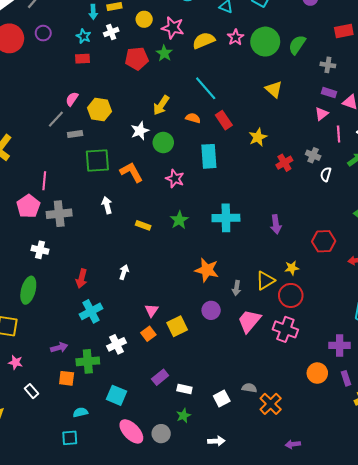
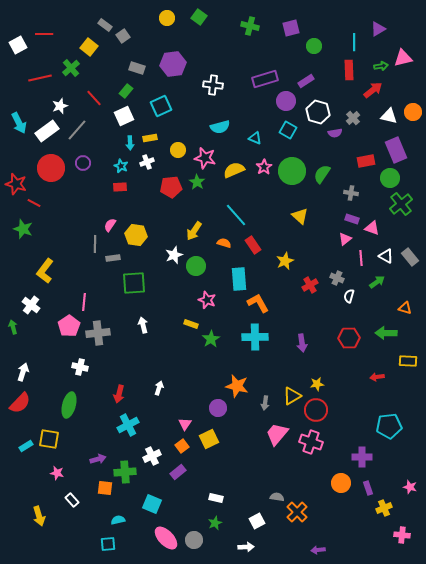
gray line: (56, 119) -> (95, 244), turned -42
orange L-shape: (131, 172) -> (258, 303), moved
yellow rectangle: (143, 225) -> (191, 324), moved
red hexagon: (324, 241) -> (349, 338), moved
purple circle: (211, 310) -> (218, 408), moved
purple rectangle: (160, 377) -> (178, 472), moved
white square: (222, 399) -> (257, 521), moved

